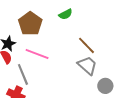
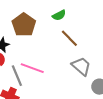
brown line: (87, 45) -> (69, 38), moved
pink line: (37, 54) -> (32, 68), moved

